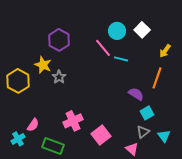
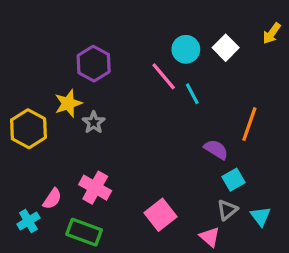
yellow arrow: (165, 51) -> (272, 33), moved
cyan line: (121, 59) -> (192, 94), turned 48
yellow star: (43, 65) -> (68, 103), turned 30
pink cross: (73, 121) -> (95, 188), moved, turned -36

